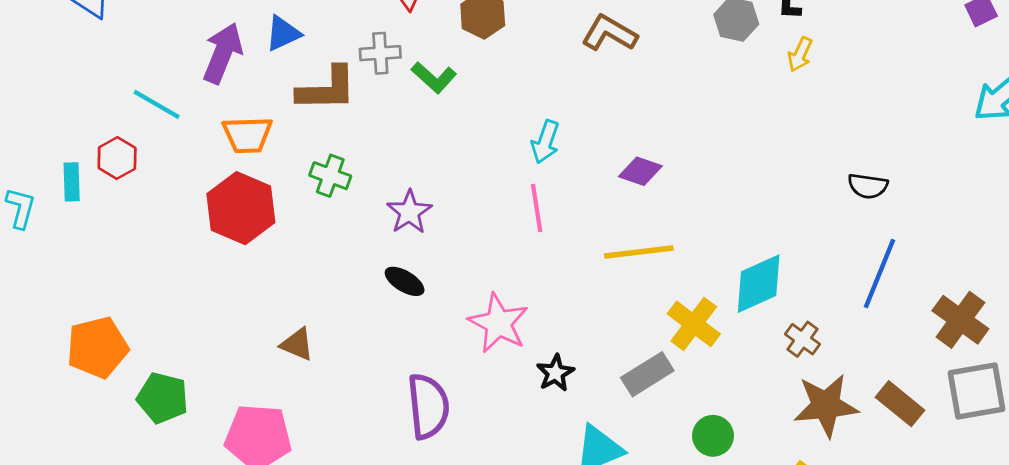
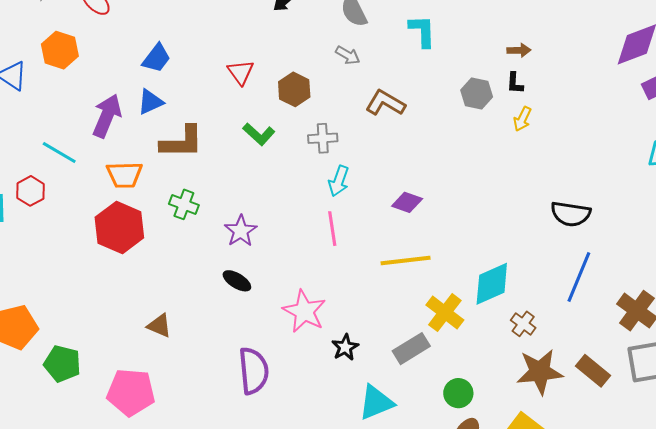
gray cross: (380, 53) -> (323, 138), moved
black semicircle: (868, 186) -> (571, 214), size x1.4

